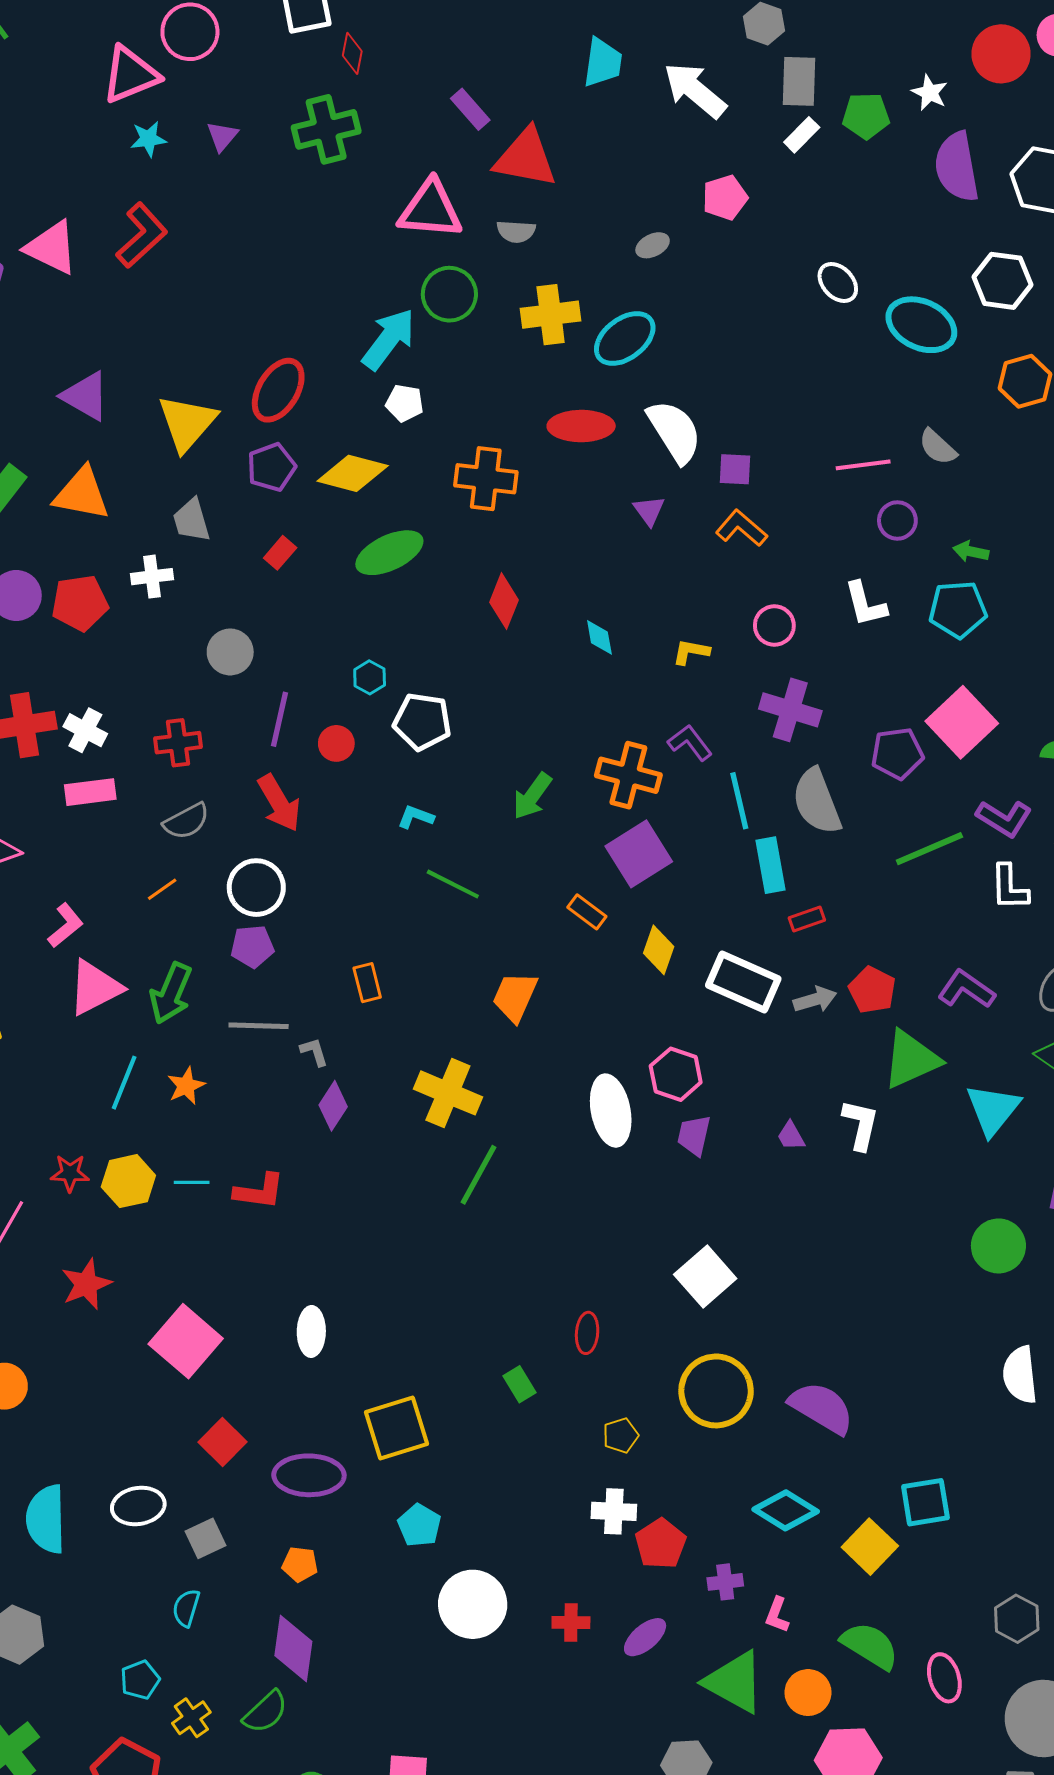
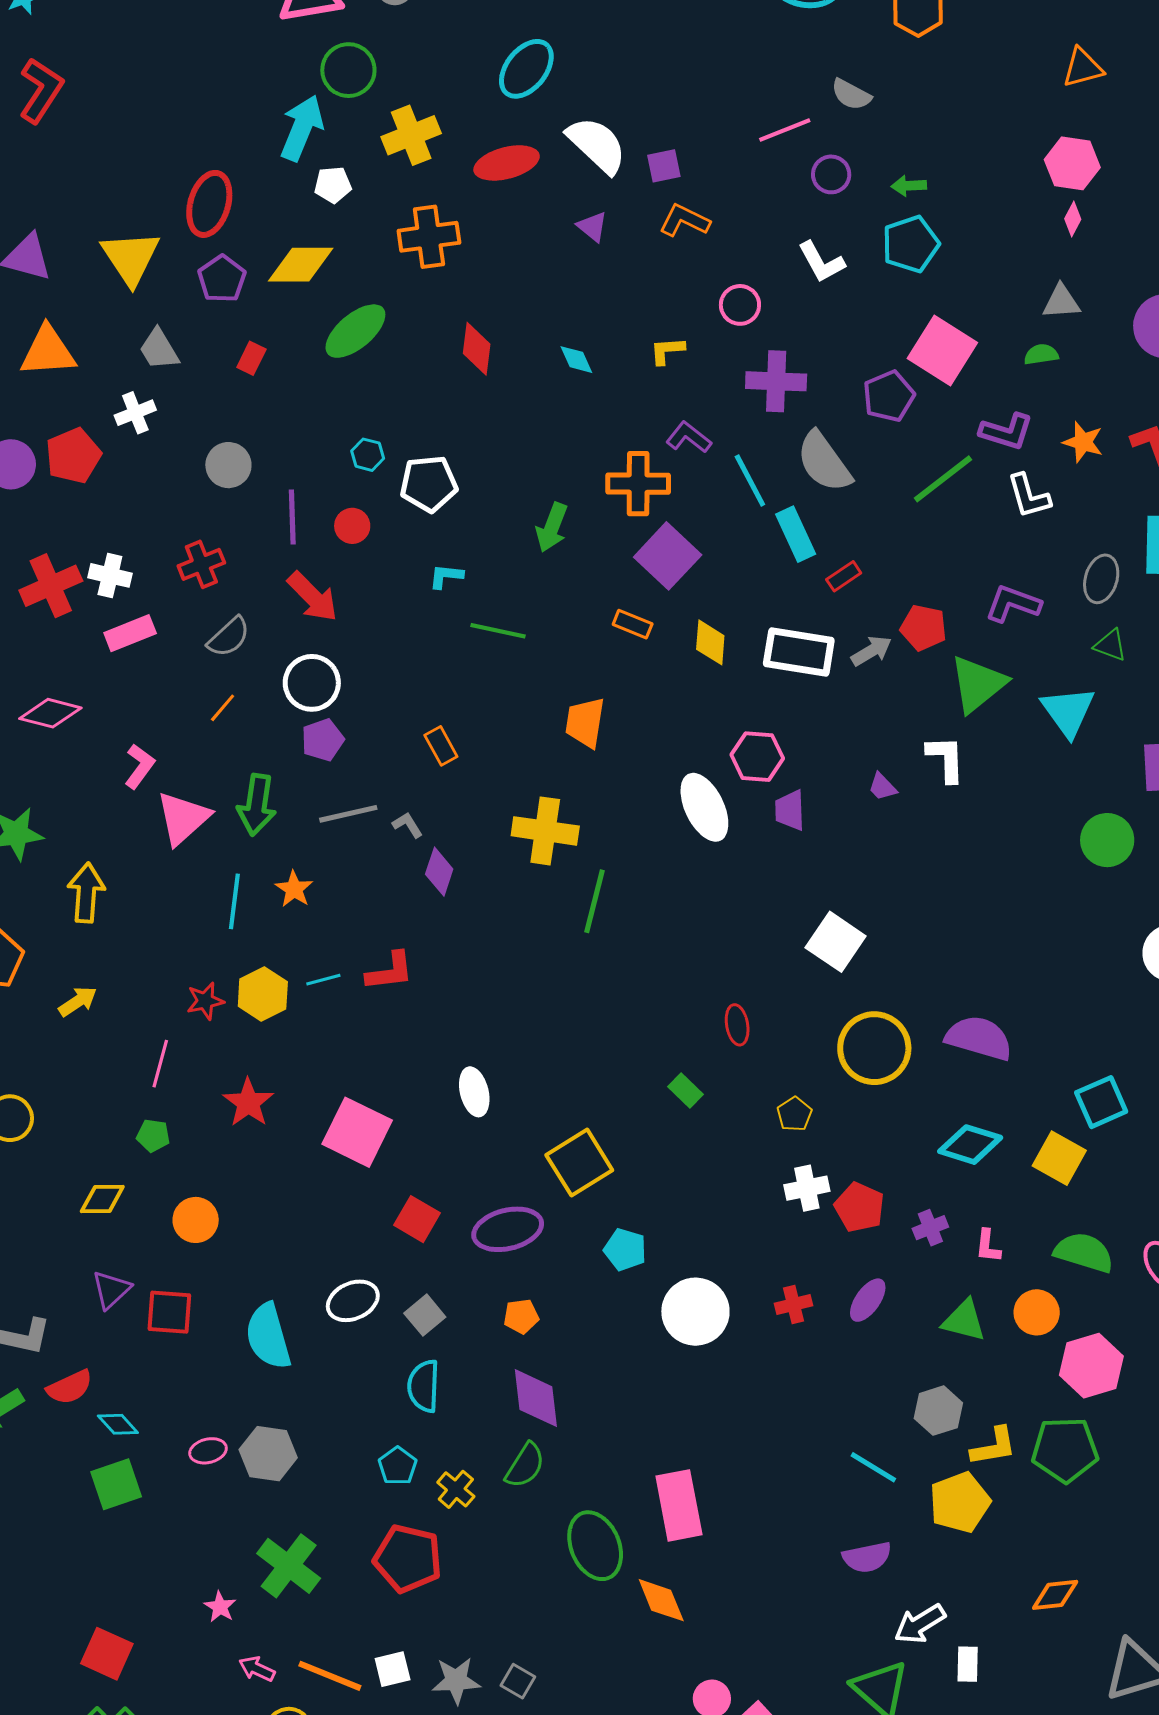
yellow cross: (551, 315) -> (411, 135), moved
cyan semicircle: (186, 1608) -> (424, 1386), size x1.4
green triangle: (734, 1682) -> (964, 1321), size x0.7

